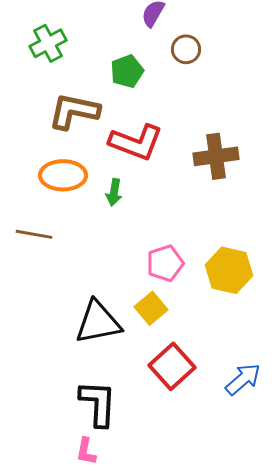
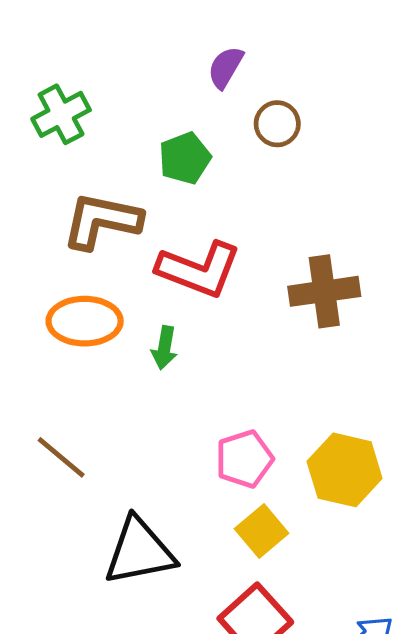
brown line: (34, 234) -> (61, 457), moved, turned 30
yellow square: (151, 308) -> (262, 531), moved

